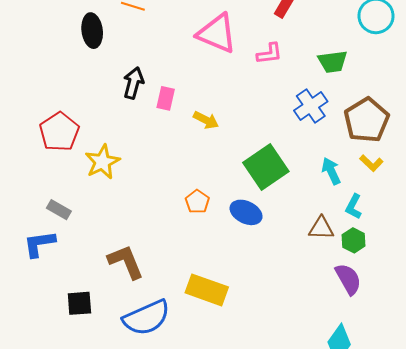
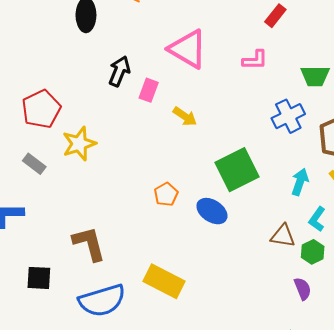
pink triangle: (217, 33) -> (188, 49), moved
cyan arrow: (331, 171) -> (300, 182), turned 36
gray rectangle: (59, 210) -> (34, 164), moved
purple semicircle: (348, 279) -> (303, 289), size x0.7

